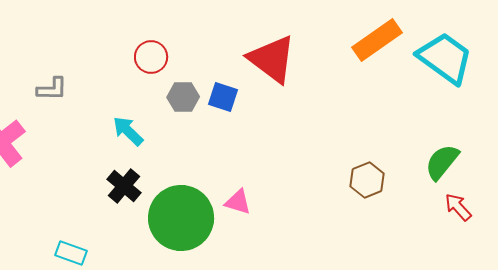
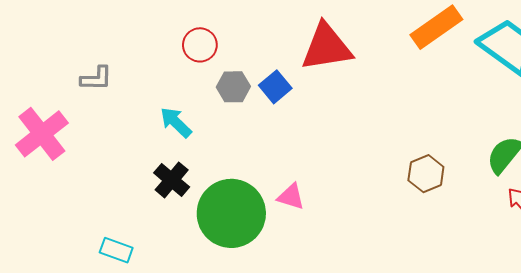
red triangle: (272, 59) -> (327, 47), turned -46
blue square: (223, 97) -> (275, 87), turned 32

